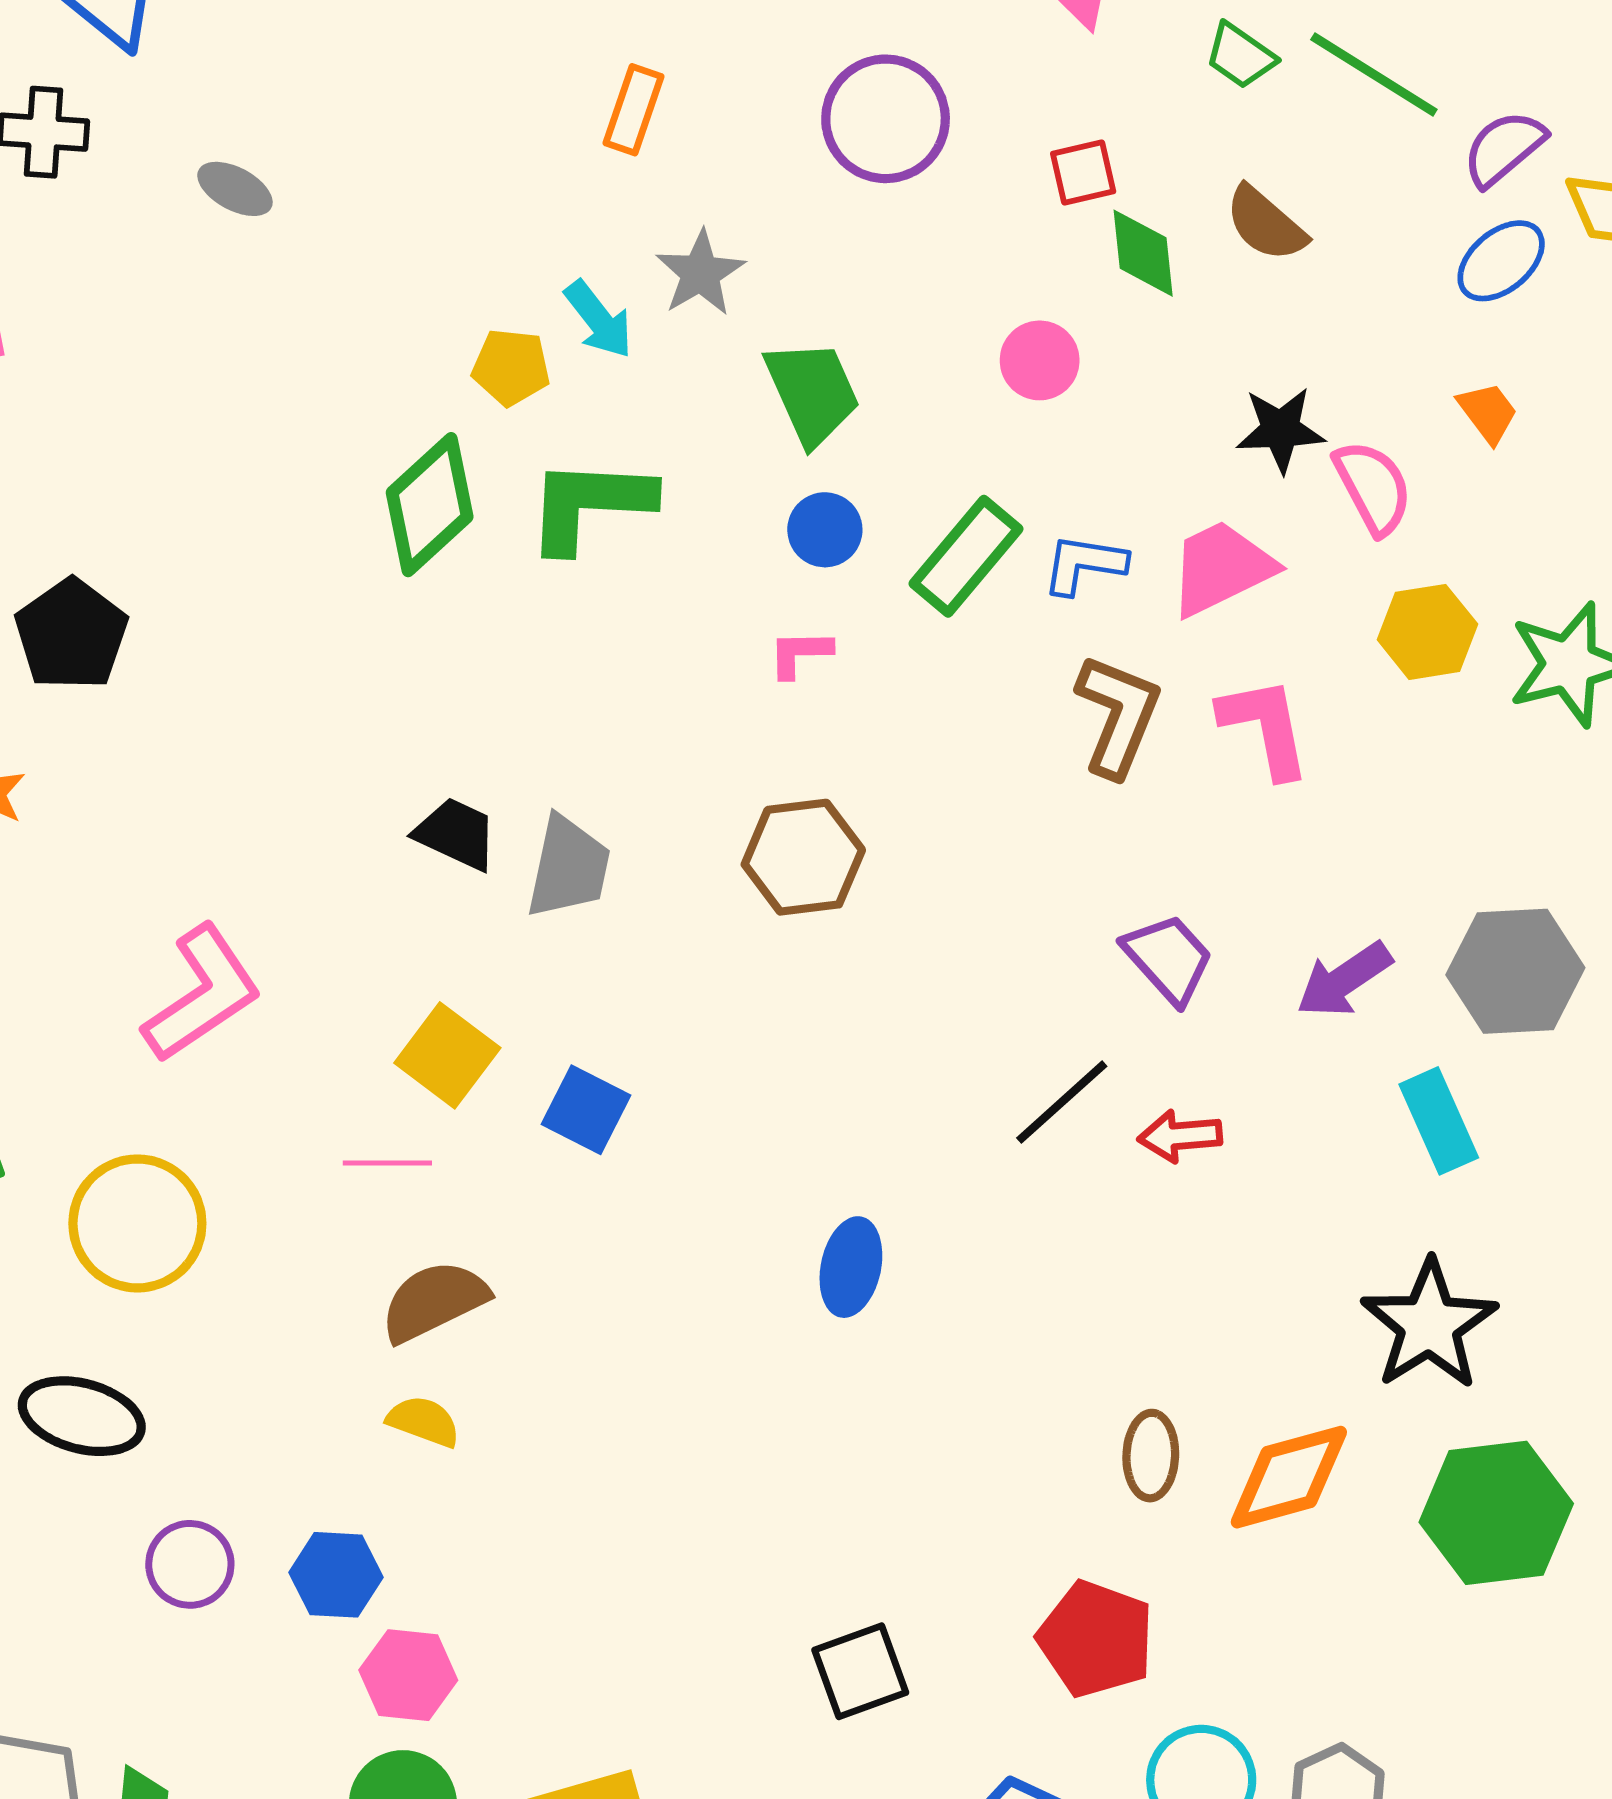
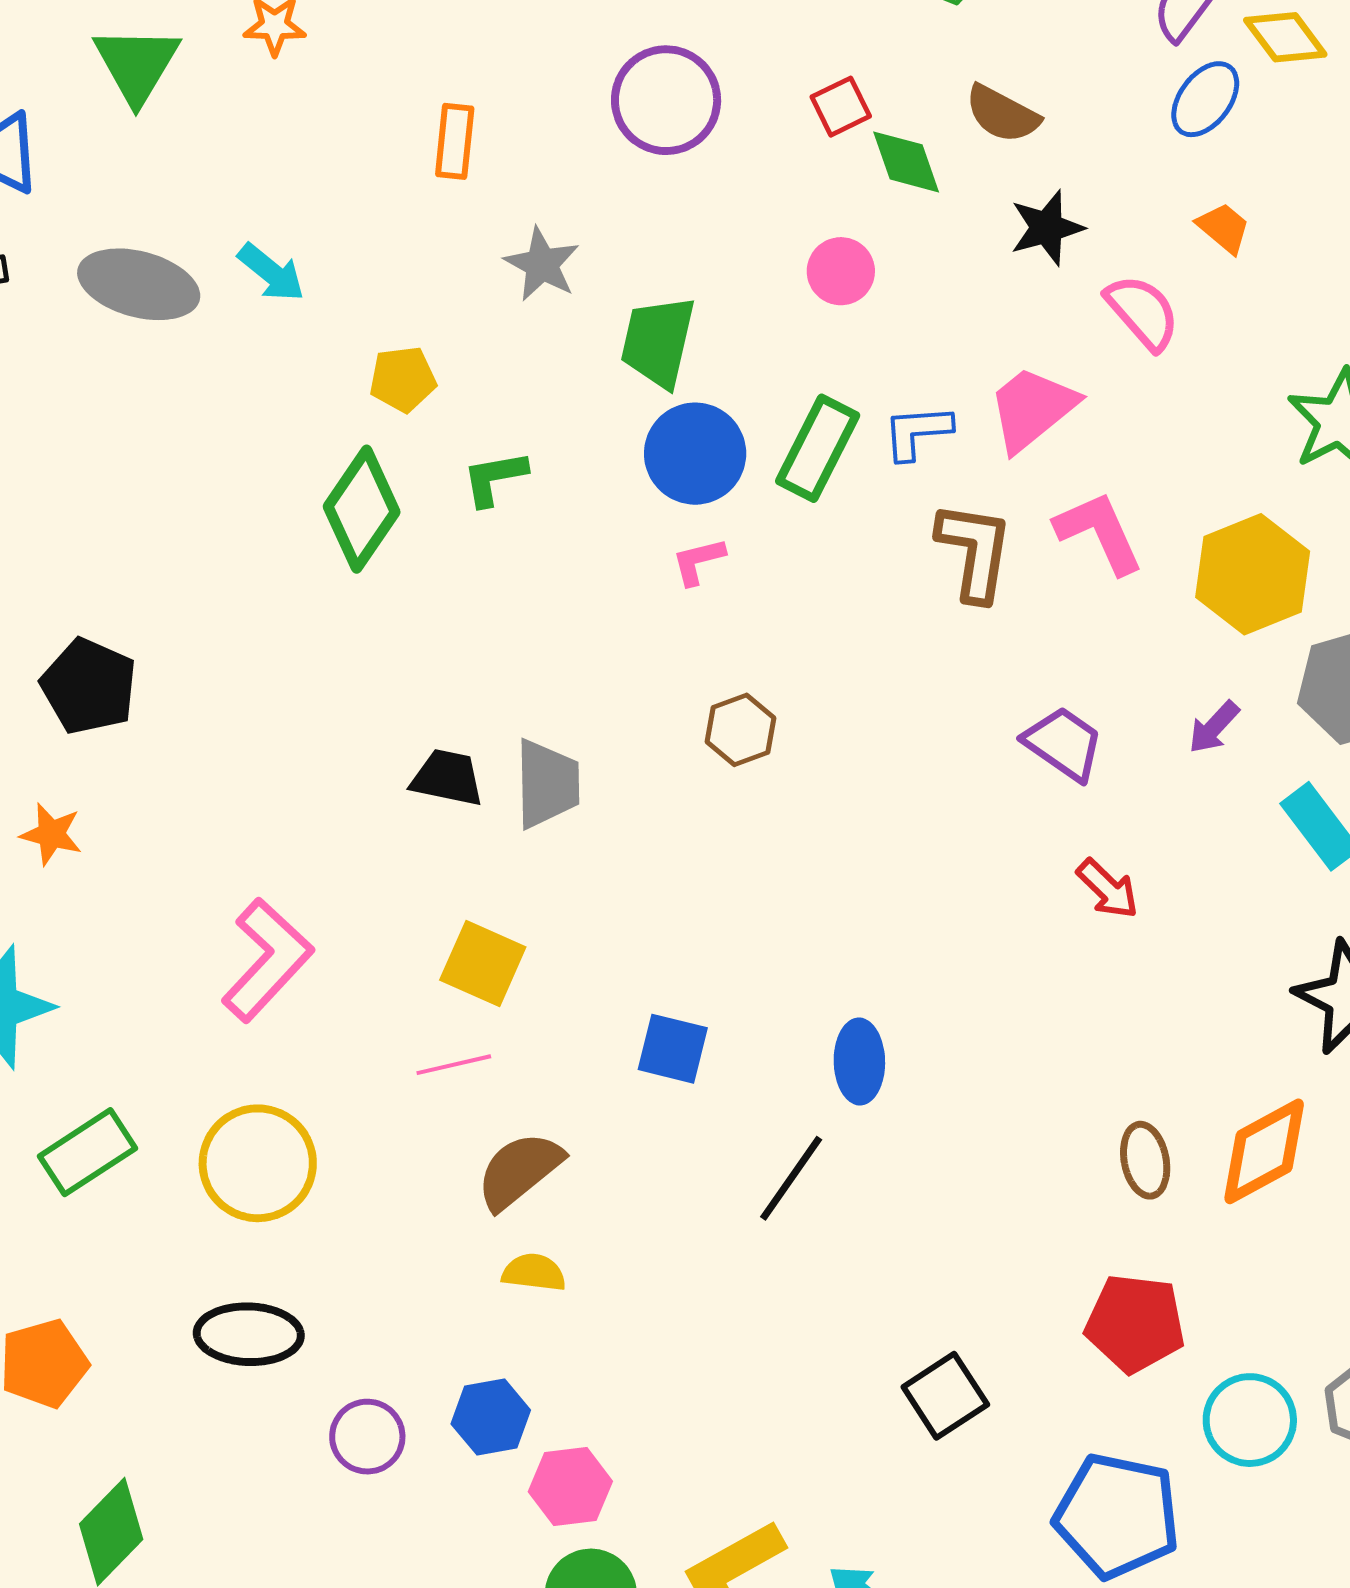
gray ellipse: (235, 189) -> (139, 284), size x1.8
cyan arrow: (599, 319) -> (271, 272), moved
green trapezoid: (812, 392) -> (658, 342), turned -130
black star: (1281, 430) -> (1047, 228), moved
green L-shape: (590, 504) -> (495, 478), size x0.6
blue circle: (825, 530) -> (695, 454), size x1.6
yellow hexagon: (1427, 632) -> (1253, 574), moved, size x1.4
brown hexagon: (803, 857) -> (740, 730), size x0.7
purple arrow: (1344, 980) -> (1214, 727), size x0.7
black line: (1062, 1102) -> (791, 1178), moved
blue square: (586, 1110) -> (673, 1049), moved
red arrow: (1180, 1136) -> (1108, 889), turned -118

